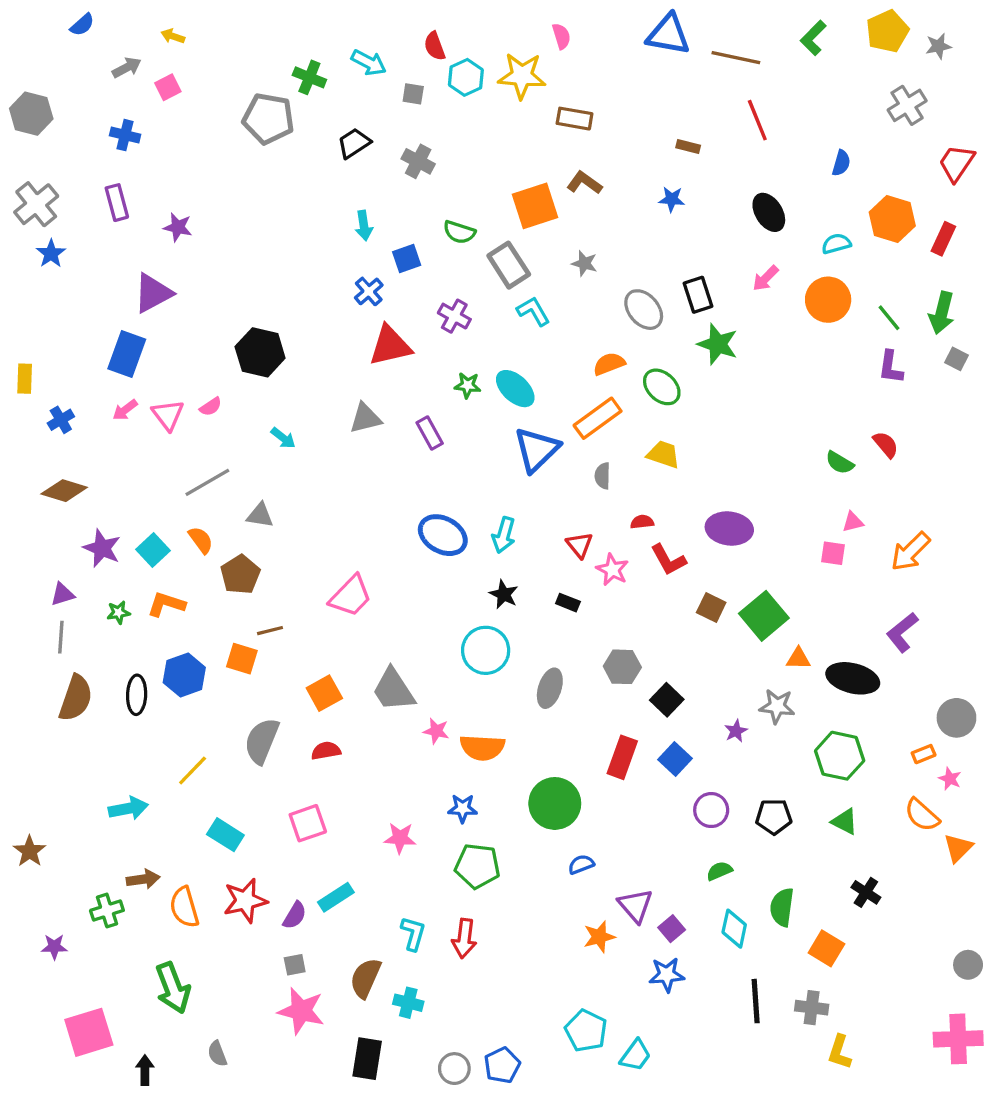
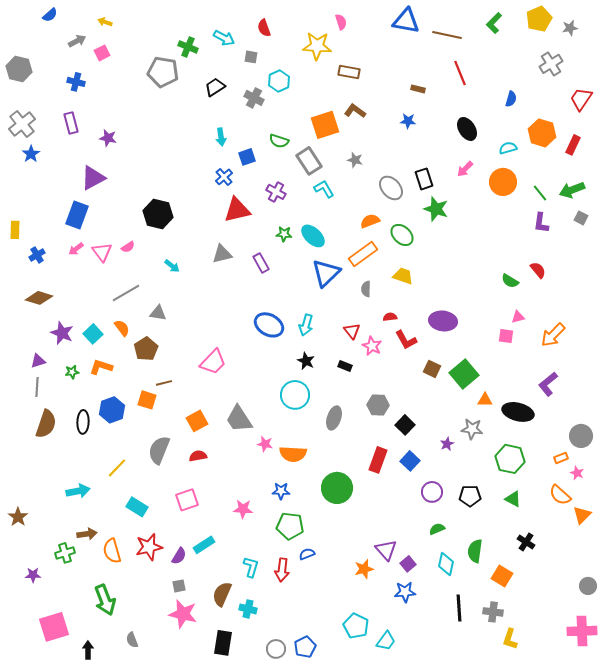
cyan hexagon: (466, 77) -> (279, 81), moved
green arrow: (942, 313) -> (572, 190), turned 55
blue semicircle: (581, 864) -> (307, 554), moved

